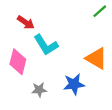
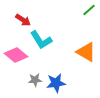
pink diamond: (18, 62) -> (16, 55), turned -65
blue star: (74, 84) -> (56, 83), moved

